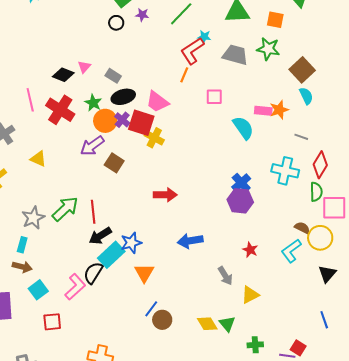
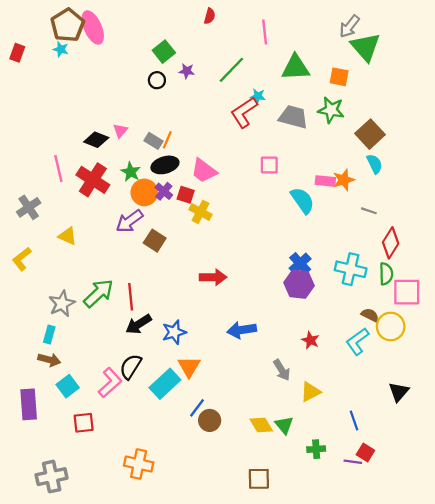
orange line: (184, 75) -> (167, 140), moved
red square: (141, 123) -> (186, 195), size x0.6
cyan cross: (285, 171) -> (351, 269), moved
cyan rectangle: (111, 255) -> (165, 384), moved
black triangle: (327, 274) -> (399, 392), moved
blue line: (324, 320) -> (354, 420), moved

